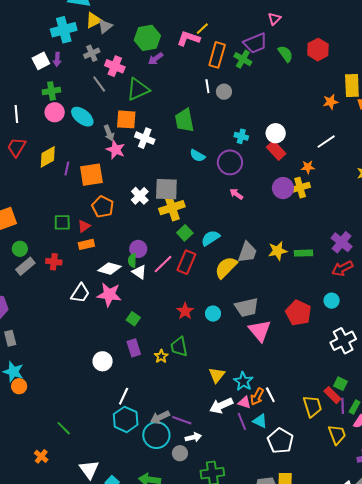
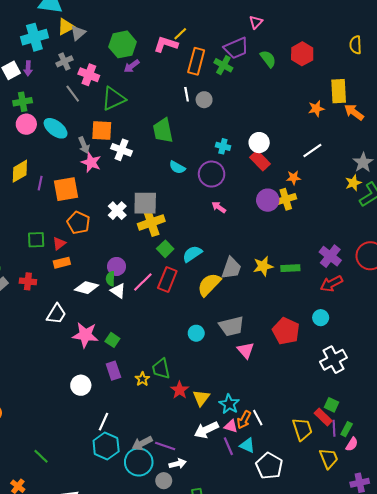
pink star: (109, 295) -> (85, 335), moved
red star: (185, 311) -> (180, 390), moved
pink triangle: (260, 331) -> (246, 350), size x0.7

